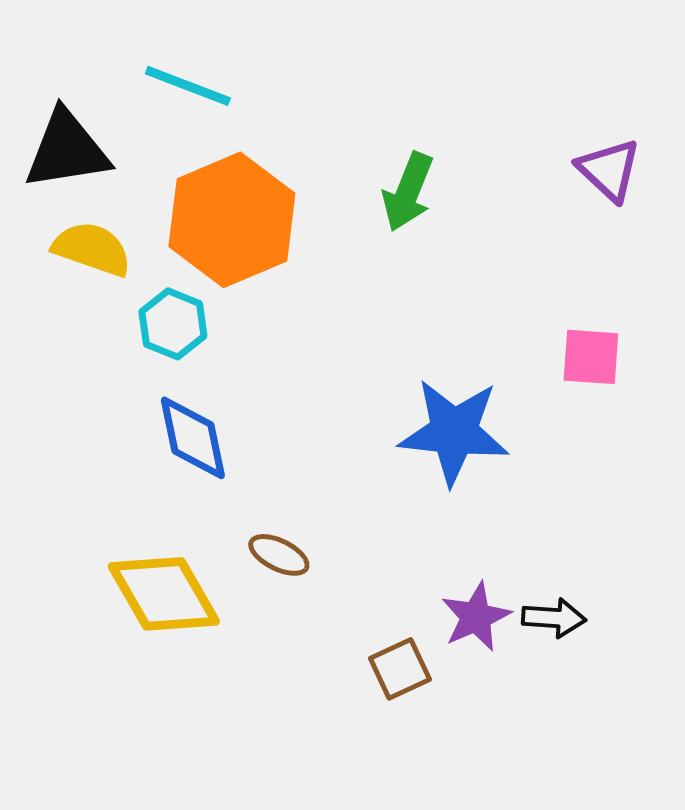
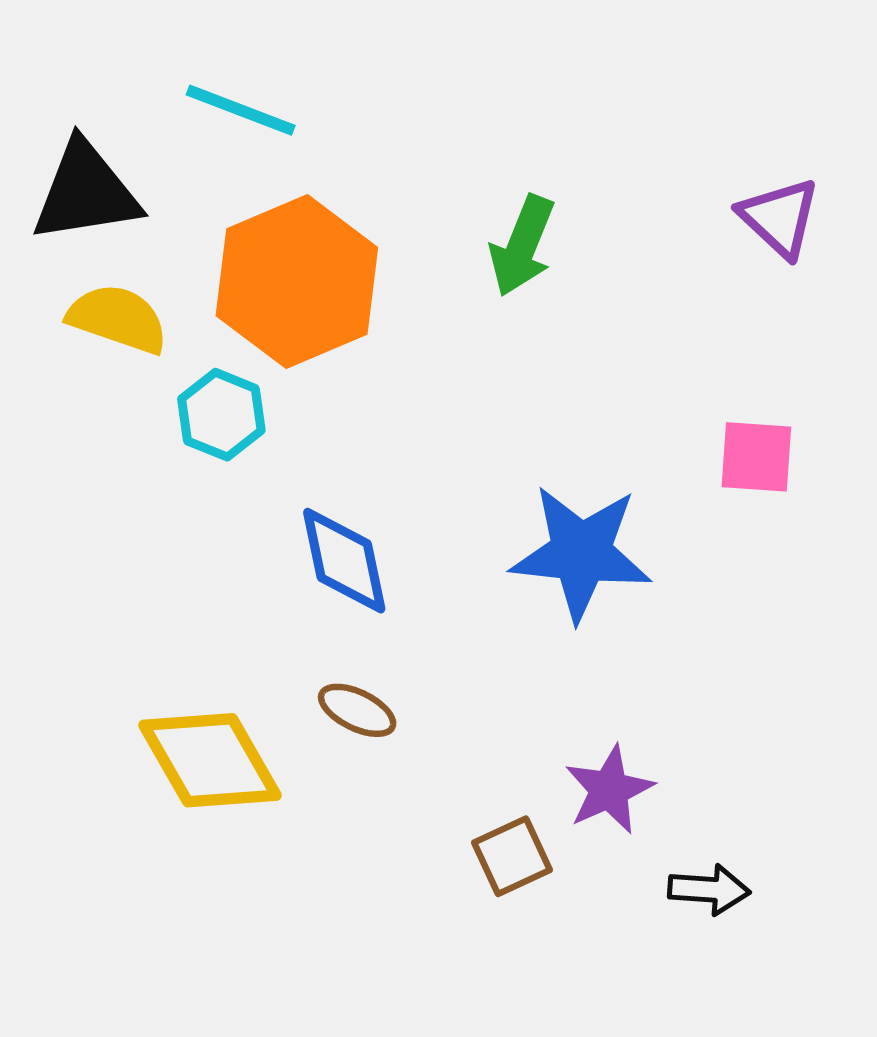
blue diamond: (193, 438) -> (344, 561), moved
black arrow: (554, 618) -> (709, 890), moved

